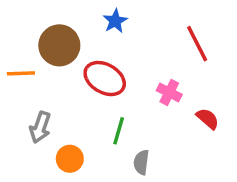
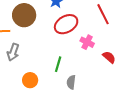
red ellipse: (105, 79) -> (66, 24), moved, turned -60
gray arrow: (40, 127) -> (13, 52), moved

